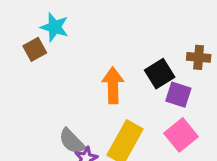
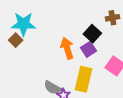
cyan star: (54, 27) -> (23, 24), size x1.4
purple square: (178, 95) -> (88, 49), moved, turned -35

